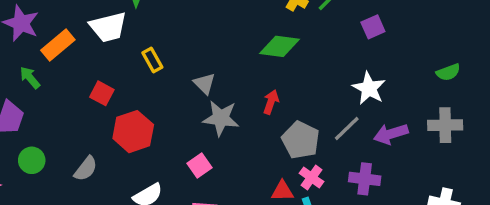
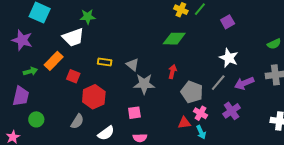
orange rectangle: (58, 45) -> (54, 61), moved
yellow rectangle: (152, 60) -> (105, 62), moved, turned -48
green arrow: (30, 78) -> (30, 71), turned 120
pink square: (200, 165) -> (134, 113), turned 32
gray semicircle: (86, 169) -> (77, 121), moved
purple cross: (365, 179) -> (232, 111), turned -36

